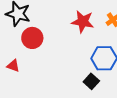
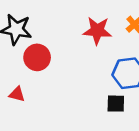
black square: (91, 81) -> (116, 104), turned -35

